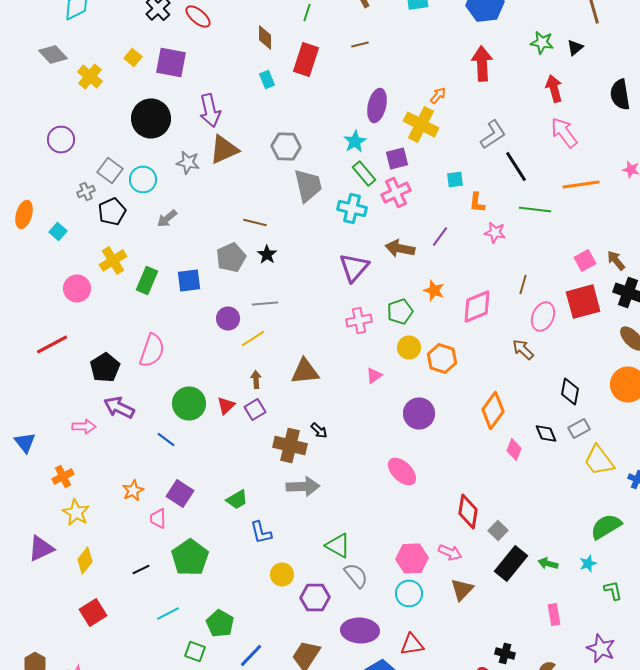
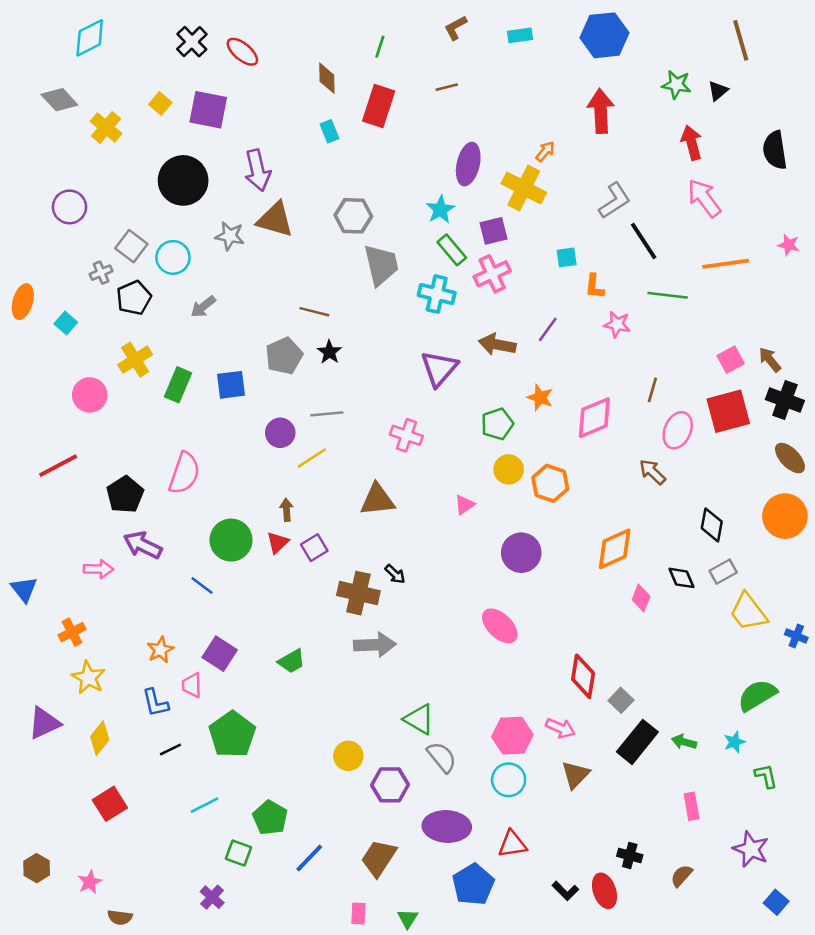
brown triangle: (224, 150) -> (275, 220), turned 40
pink cross: (359, 320) -> (406, 435), moved, turned 30
brown arrow: (256, 380) -> (287, 510), moved
orange diamond: (493, 410) -> (615, 549), turned 30
blue L-shape: (261, 532) -> (155, 703), moved

